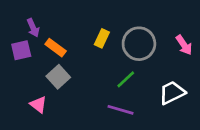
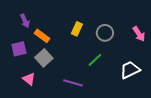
gray circle: (139, 44) -> (105, 33), size x0.7
purple square: (21, 50) -> (19, 49), moved
purple line: (120, 110) -> (73, 83), moved

